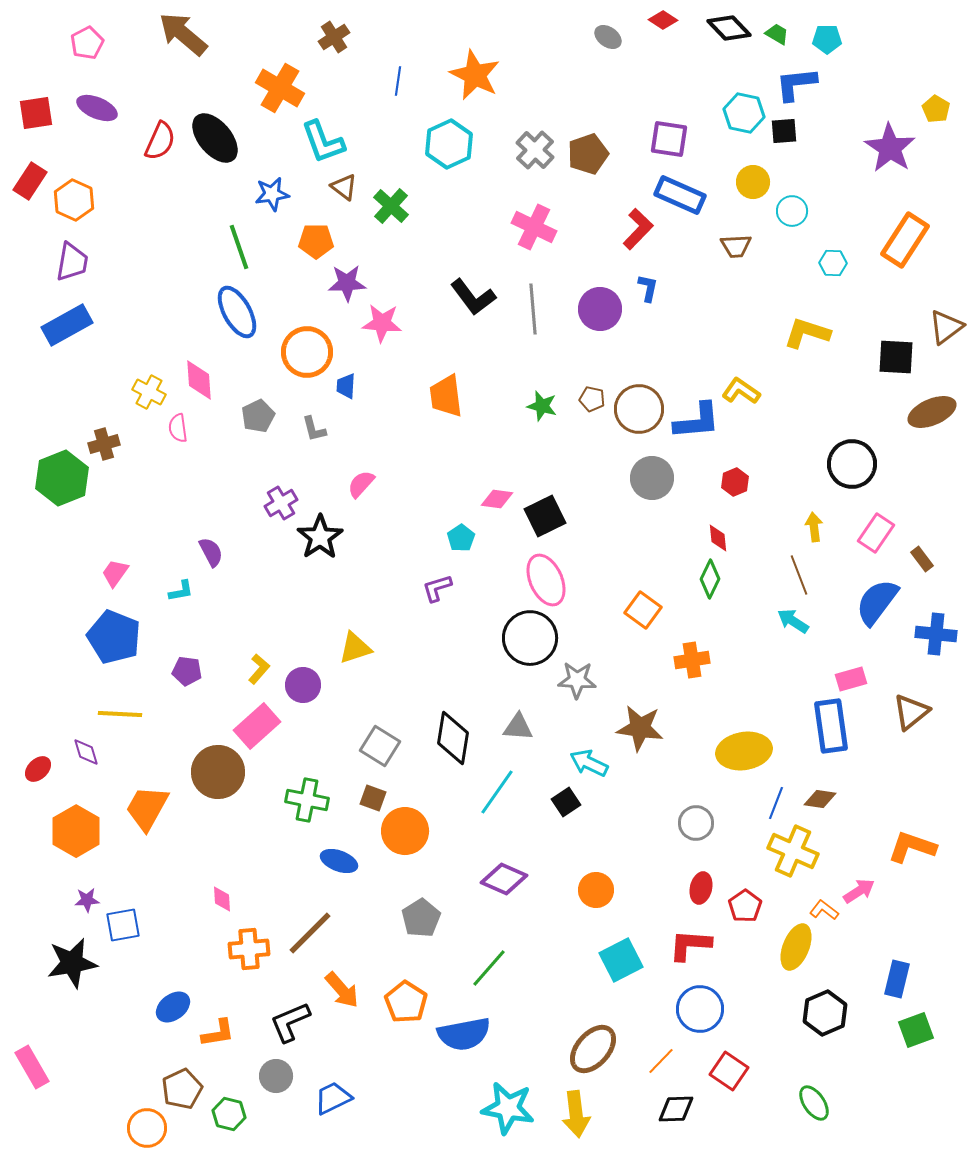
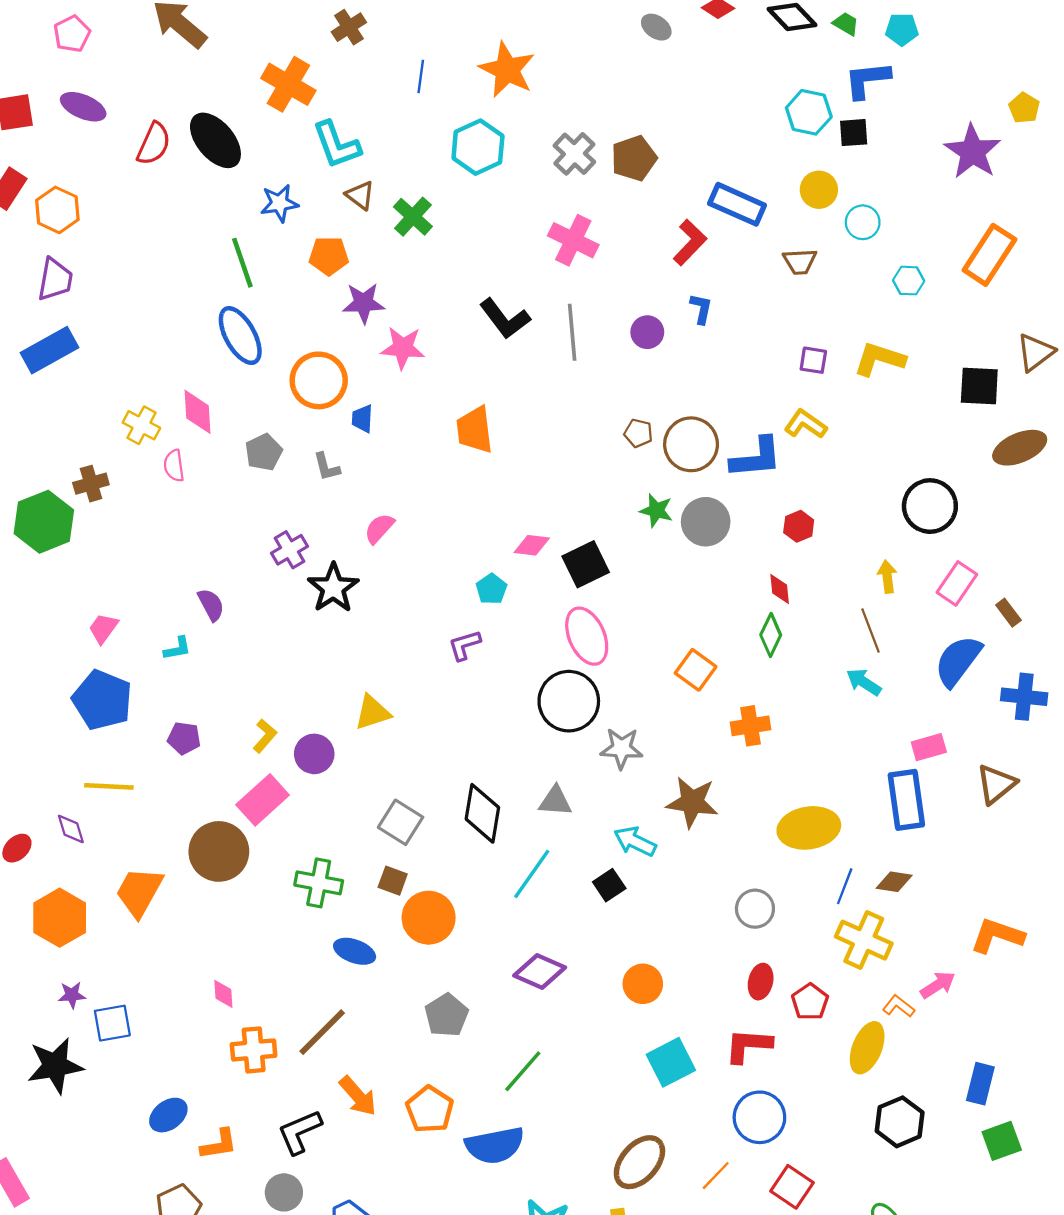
purple square: (669, 139) -> (813, 360), moved, size x0.7
purple circle: (600, 309) -> (647, 332), size x0.7
green star: (542, 406) -> (656, 511), moved

